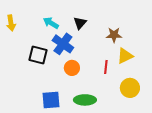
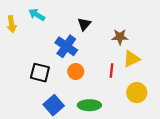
cyan arrow: (51, 23) -> (37, 15), moved
black square: (38, 55) -> (40, 73), moved
blue square: (51, 100) -> (54, 105), turned -36

